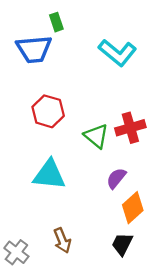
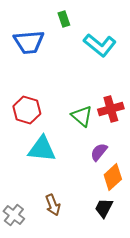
green rectangle: (56, 22) -> (64, 19), moved
red hexagon: (48, 111) -> (27, 110), moved

